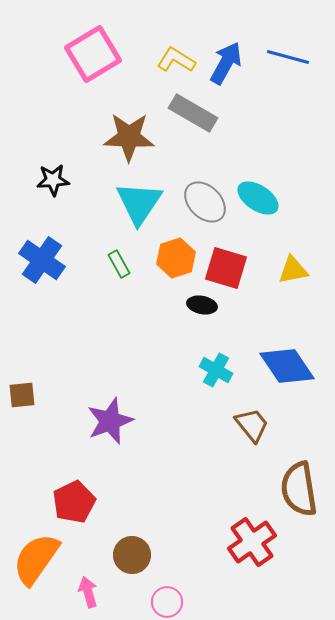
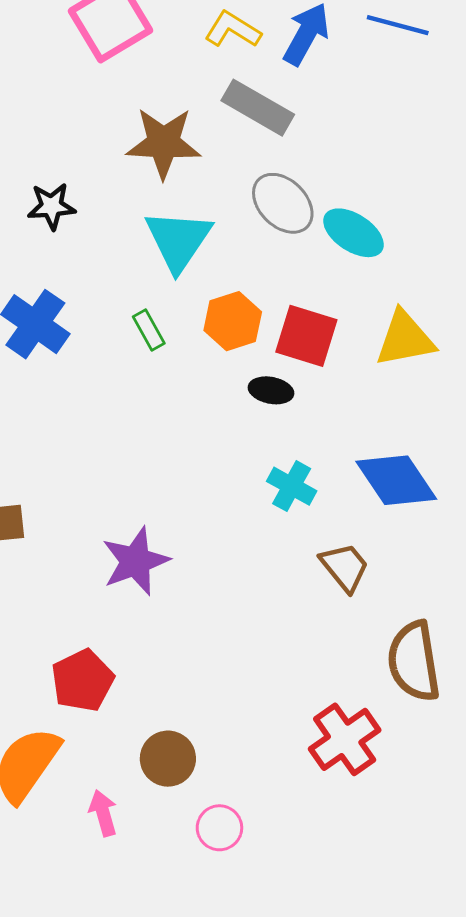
gray ellipse: (205, 202) -> (283, 203), moved
yellow triangle: (293, 270) -> (405, 339), size x1.4

